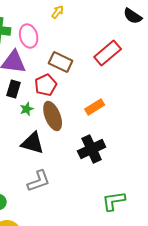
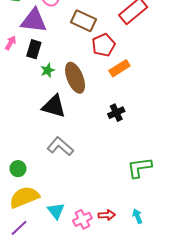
red pentagon: (46, 85) -> (104, 45), moved
black cross: (92, 149) -> (116, 113), size x0.6
gray L-shape: (39, 181) -> (60, 146), turned -120

